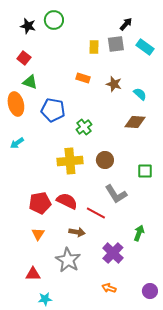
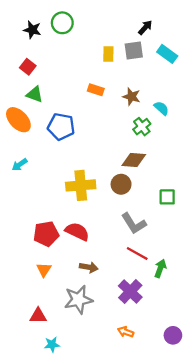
orange ellipse: (16, 104) -> (18, 120), turned -30
brown diamond: (135, 122) -> (134, 160), moved
green cross: (84, 127) -> (142, 127), moved
red line: (96, 213) -> (137, 253), moved
gray star: (68, 260) -> (78, 300), turned 30

